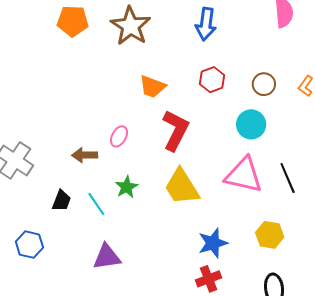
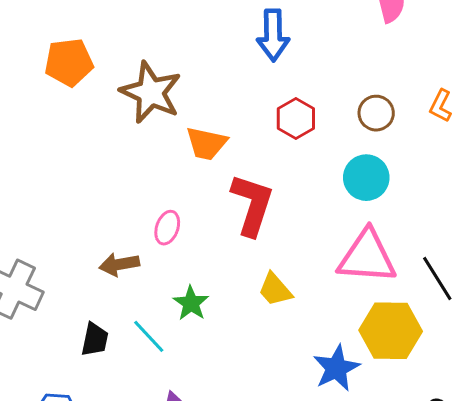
brown star: (131, 26) -> (151, 92), moved
black line: (288, 178) -> (437, 279), moved
yellow trapezoid: (182, 187) -> (275, 290), size x0.6
yellow hexagon: (270, 235) -> (391, 331), moved, size x1.4

